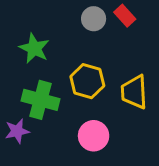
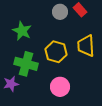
yellow trapezoid: (134, 92) -> (86, 46), moved

